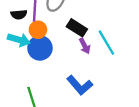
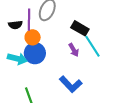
black rectangle: (77, 28) -> (80, 28), moved
cyan arrow: (19, 40) -> (17, 59), moved

